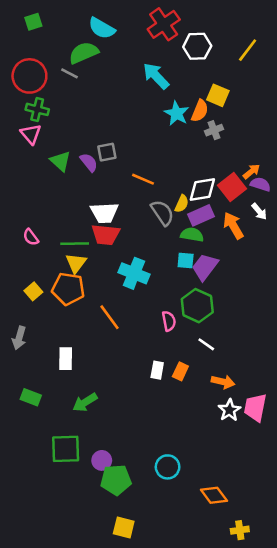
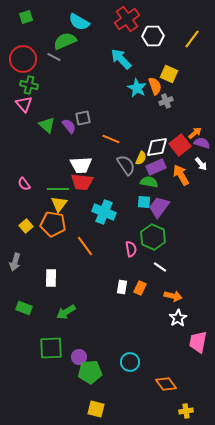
orange semicircle: (200, 111) -> (155, 86), turned -42
pink trapezoid: (255, 408) -> (198, 342), moved

